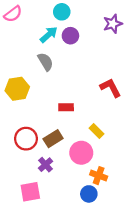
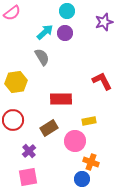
cyan circle: (62, 12) -> (67, 11), moved
red rectangle: (66, 107) -> (61, 99), size x1.5
yellow rectangle: (96, 131) -> (89, 121), turned -56
red circle: (26, 139) -> (13, 120), moved
purple cross: (45, 165) -> (29, 151), moved

